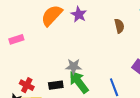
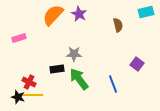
gray star: (74, 66) -> (74, 54), moved
black rectangle: (56, 85) -> (57, 69), moved

